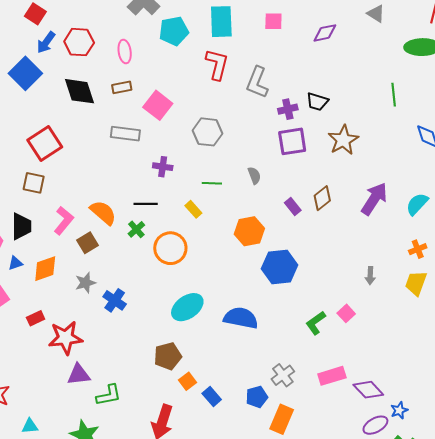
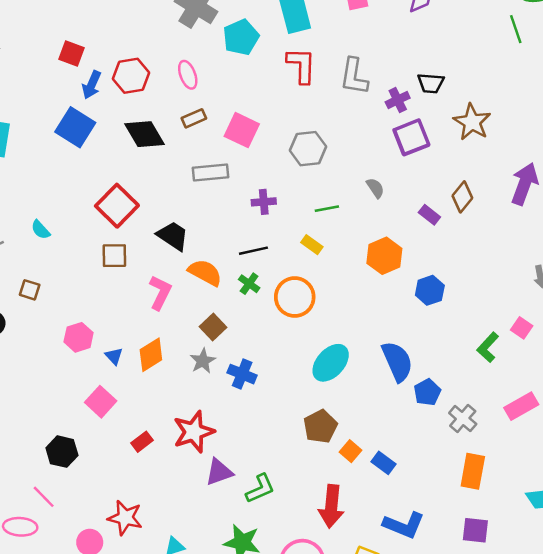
green line: (394, 95) -> (516, 29), moved
black trapezoid: (21, 226) -> (173, 236), moved, turned -44
brown square: (88, 243) -> (213, 327), moved
blue triangle: (15, 263) -> (114, 356), turned -42
blue hexagon: (280, 267) -> (430, 290), size x0.7
red rectangle: (36, 318) -> (142, 442), moved
blue semicircle: (241, 318) -> (397, 361), turned 68
blue pentagon: (257, 397) -> (427, 392), moved

